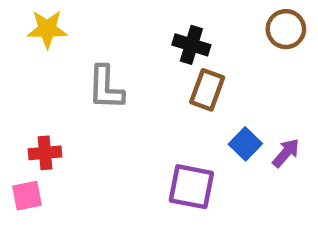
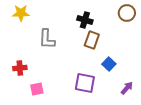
purple arrow: (286, 153) -> (127, 88), moved
pink square: (27, 196) -> (37, 89), moved

